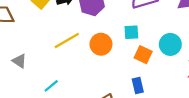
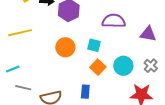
yellow line: (67, 41) -> (20, 33), moved

